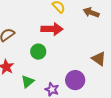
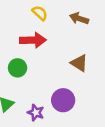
brown triangle: (99, 59) -> (79, 63), moved

